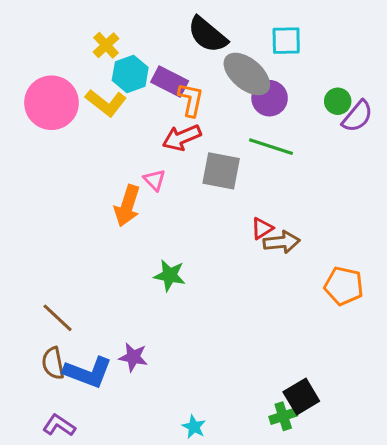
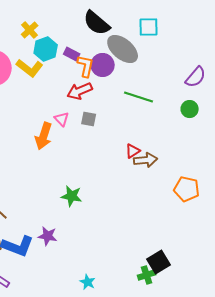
purple rectangle: (170, 82) -> (72, 54), size x0.7
purple circle: (270, 98) -> (103, 65), moved
green circle: (338, 101) -> (190, 109), moved
gray square: (221, 171) -> (89, 119), moved, size x0.6
green star: (170, 275) -> (72, 196), moved

